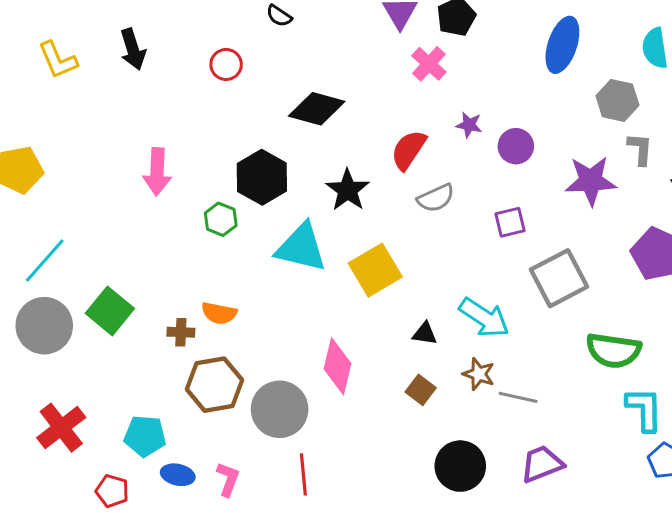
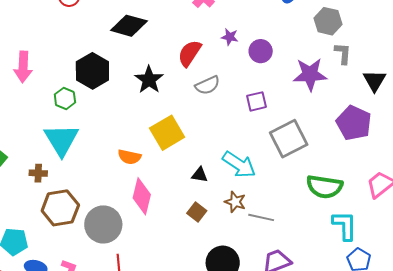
cyan triangle: (301, 247) -> (61, 140), moved, turned 45
orange semicircle: (219, 313) -> (129, 157), moved

